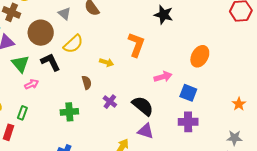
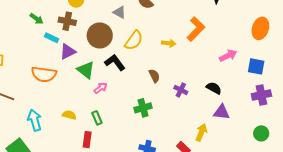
orange L-shape: (136, 45) -> (196, 29), turned 35
yellow arrow: (107, 62) -> (169, 43), moved
black semicircle: (143, 106) -> (214, 88), size x0.7
green rectangle: (22, 113) -> (97, 118), turned -32

